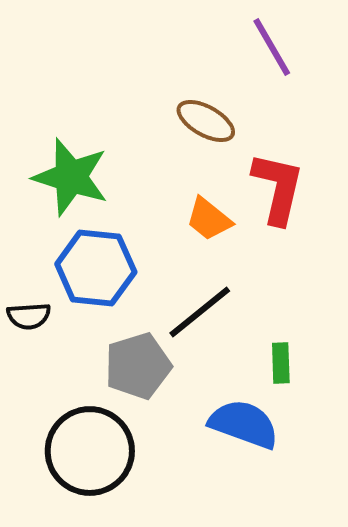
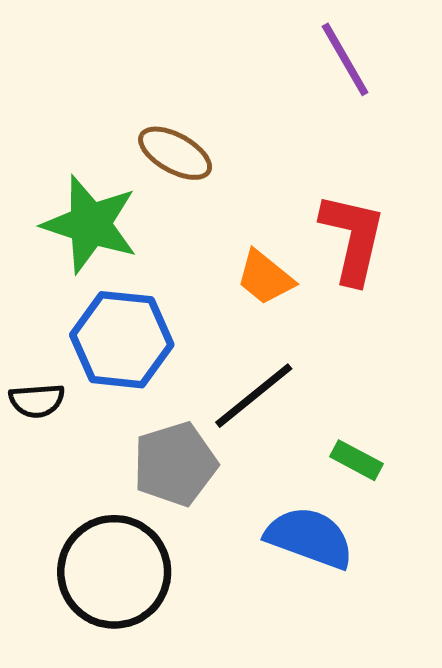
brown ellipse: (206, 121) -> (175, 153), moved
green rectangle: (281, 363) -> (356, 460), turned -60

